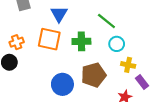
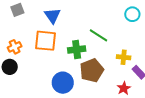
green line: (106, 21) -> (98, 35), moved
green cross: (81, 41) -> (77, 50), moved
cyan circle: (117, 44) -> (132, 14), moved

